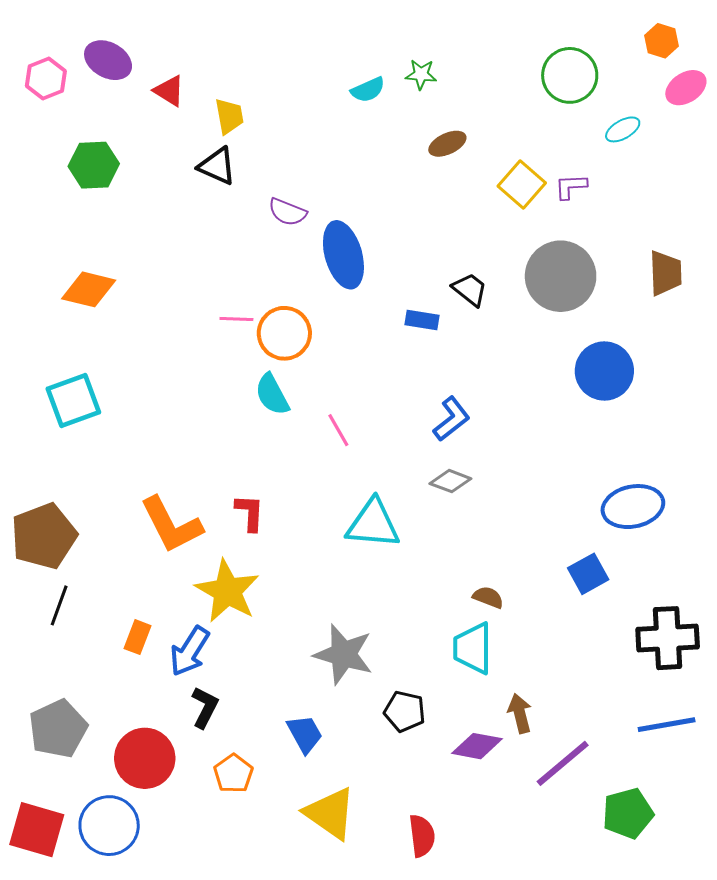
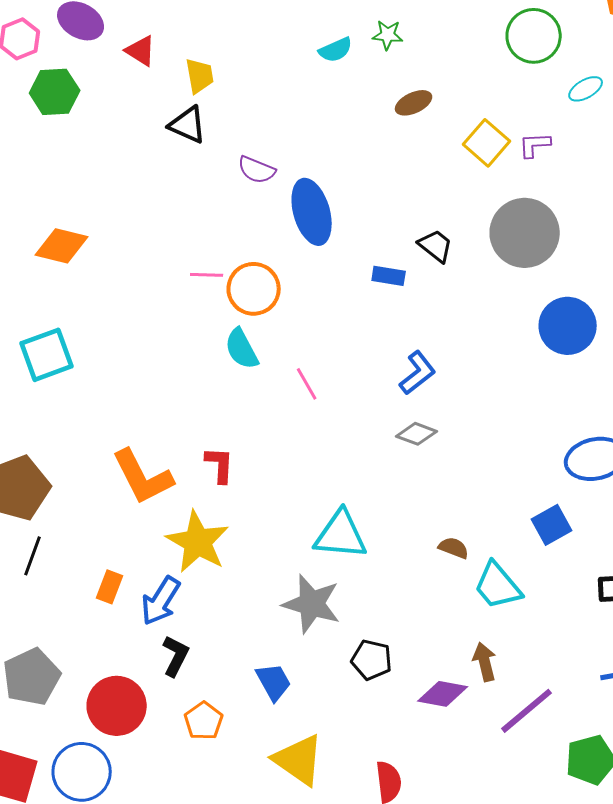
green hexagon: (94, 165) -> (55, 92), moved
cyan triangle: (373, 524) -> (341, 535), moved
cyan trapezoid: (473, 648) -> (498, 586), moved, turned -40

